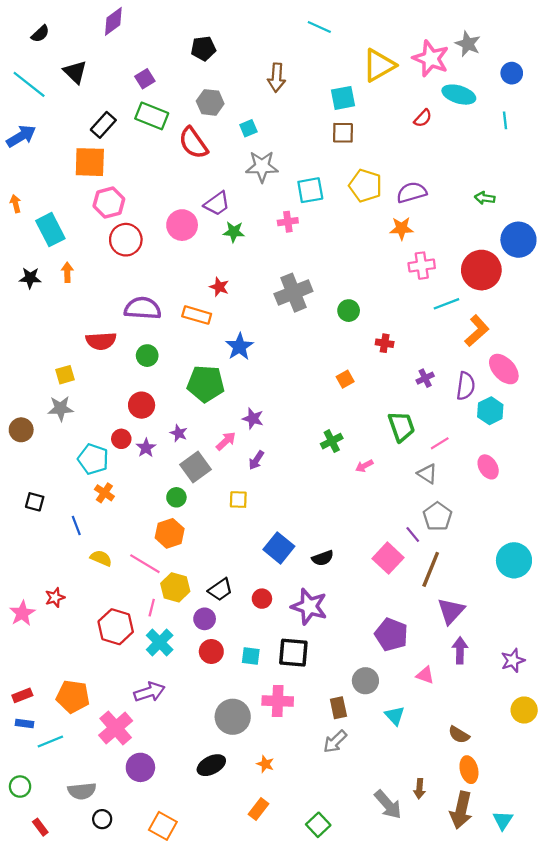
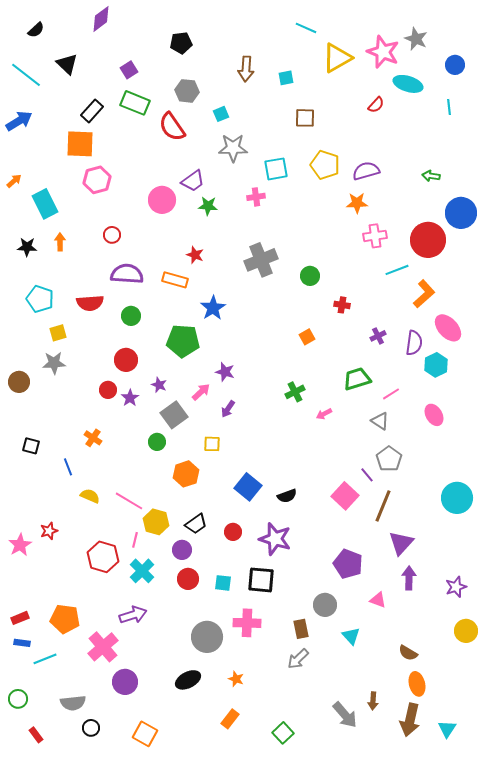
cyan line: (319, 27) -> (306, 28), moved
cyan square: (343, 98) -> (286, 78), moved, size x0.7
orange arrow: (16, 204) -> (14, 181), turned 63
red circle: (126, 240) -> (112, 235), moved, size x0.6
green trapezoid: (401, 426) -> (357, 379), turned -88
cyan pentagon: (93, 459) -> (40, 299), moved
orange hexagon: (170, 533) -> (186, 474), moved

